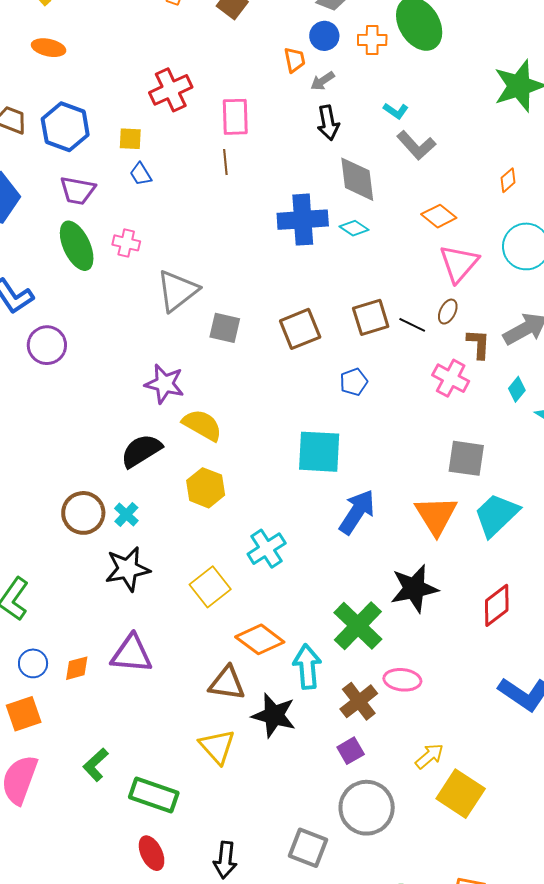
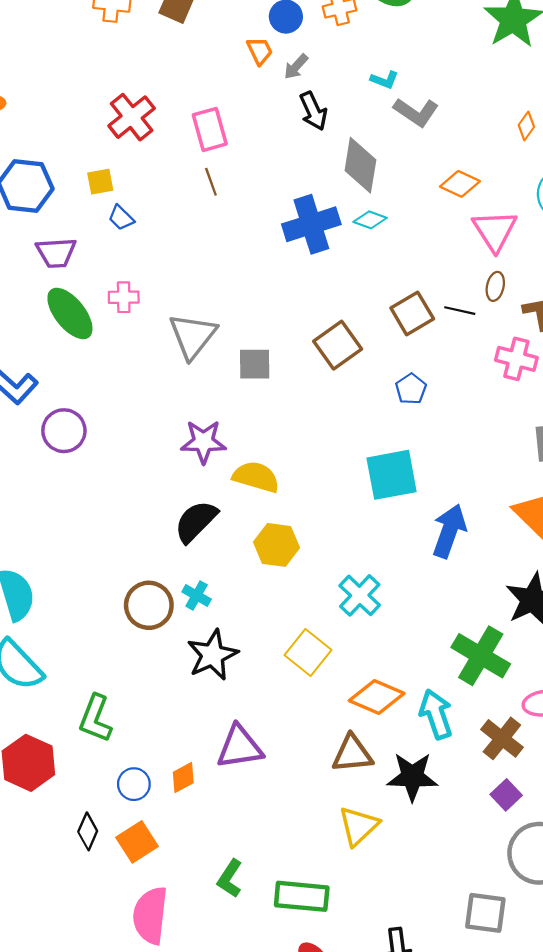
gray diamond: (357, 179) -> (360, 165), turned 30
yellow triangle: (217, 747) -> (359, 826), turned 42

